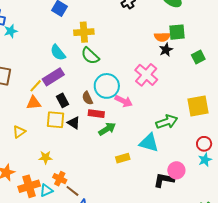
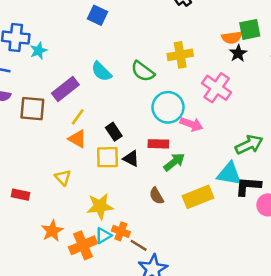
yellow cross: (84, 32) -> (180, 55), moved
purple rectangle: (53, 77) -> (65, 89), moved
brown semicircle: (87, 98) -> (156, 196), moved
orange triangle: (34, 103) -> (77, 139), turned 42
yellow triangle: (19, 132) -> (63, 177), turned -32
yellow star: (46, 157) -> (100, 206), size x1.5
yellow rectangle: (123, 158) -> (198, 197), size x1.6
black L-shape: (164, 180) -> (248, 186), moved
cyan triangle: (46, 190) -> (103, 235), moved

